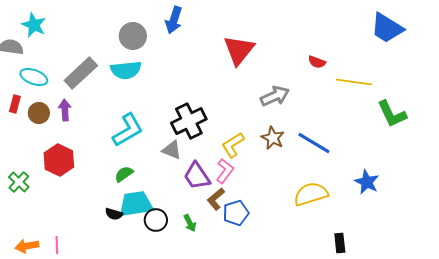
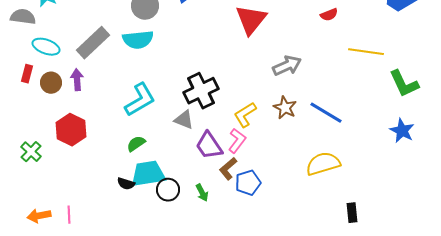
red semicircle: (317, 62) -> (329, 15), moved, turned -42
blue star: (367, 182) -> (402, 131), moved

